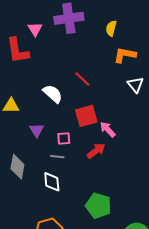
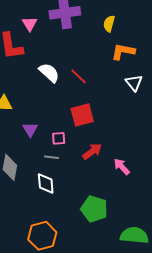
white semicircle: (53, 94) -> (49, 73), moved
pink arrow: (108, 129) -> (122, 167), moved

